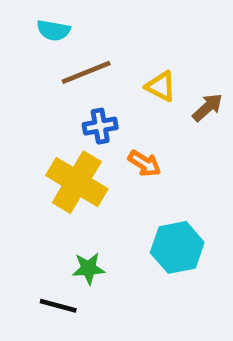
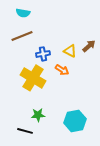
brown line: (86, 72) -> (22, 36), moved
yellow triangle: (161, 86) -> (70, 51), moved
cyan hexagon: (177, 247) -> (75, 121), moved

